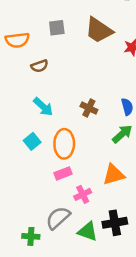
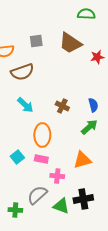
brown semicircle: (40, 66) -> (22, 72), size x1.6
cyan square: (32, 141) -> (17, 157), moved
pink rectangle: (63, 173) -> (41, 159), turned 32
pink cross: (83, 194) -> (57, 176), turned 32

